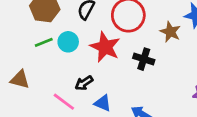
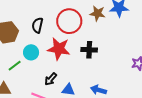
brown star: (170, 32) -> (97, 13), moved
green line: (44, 42) -> (15, 66), moved

